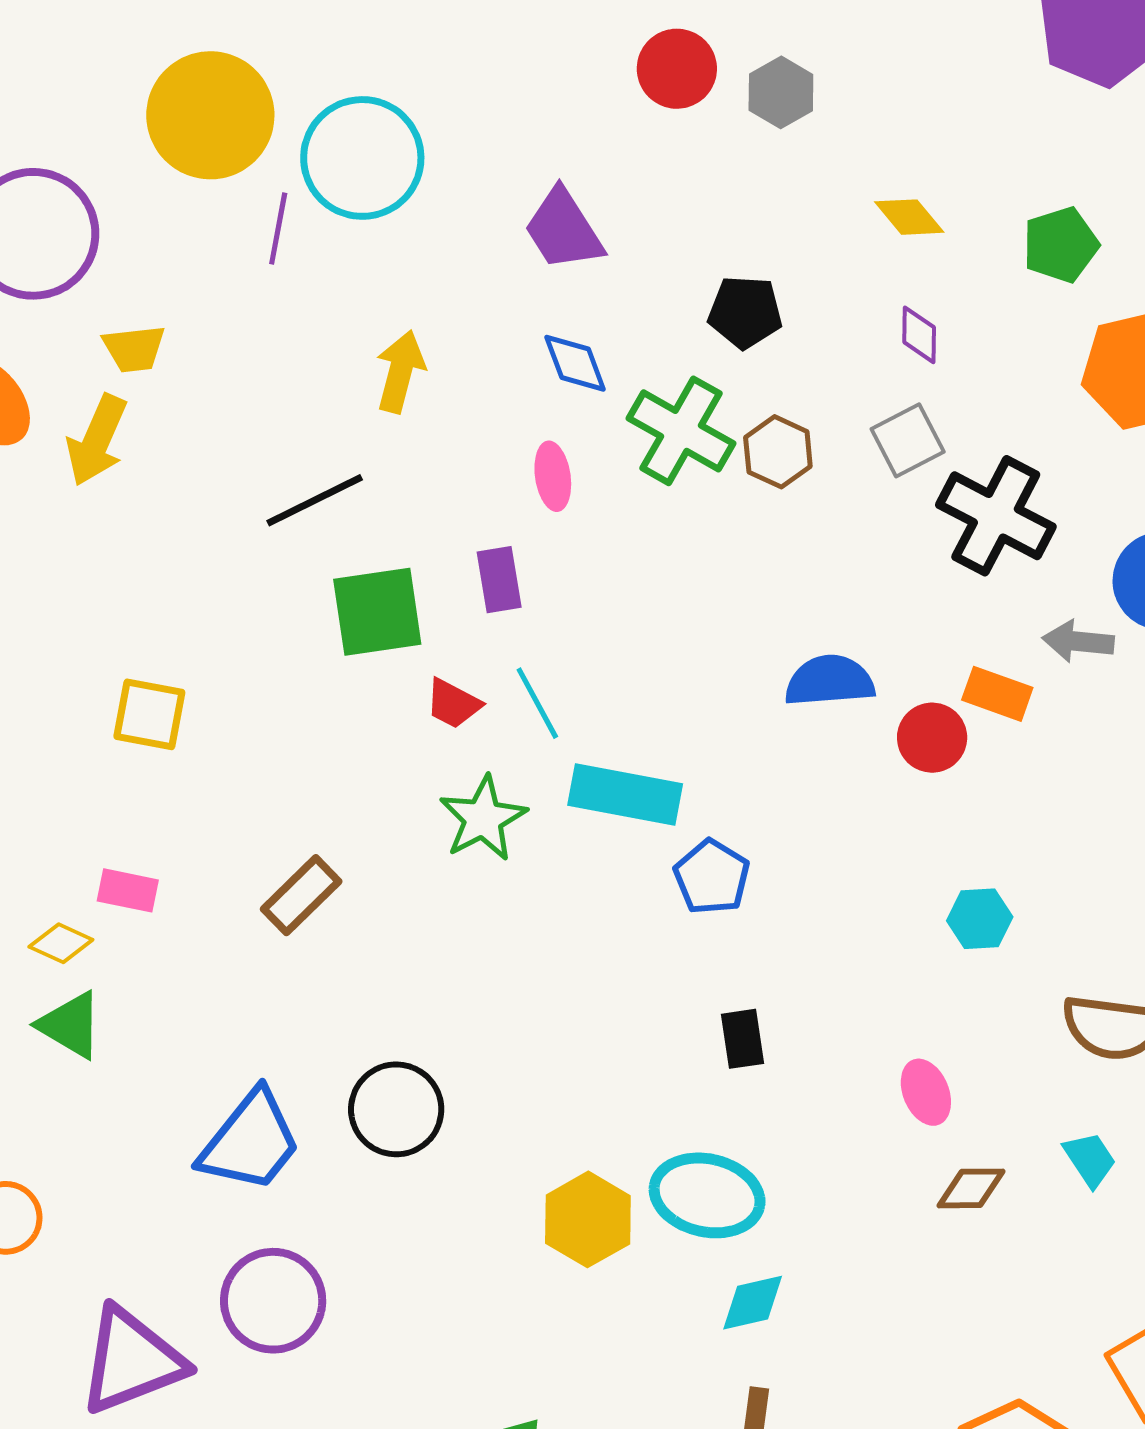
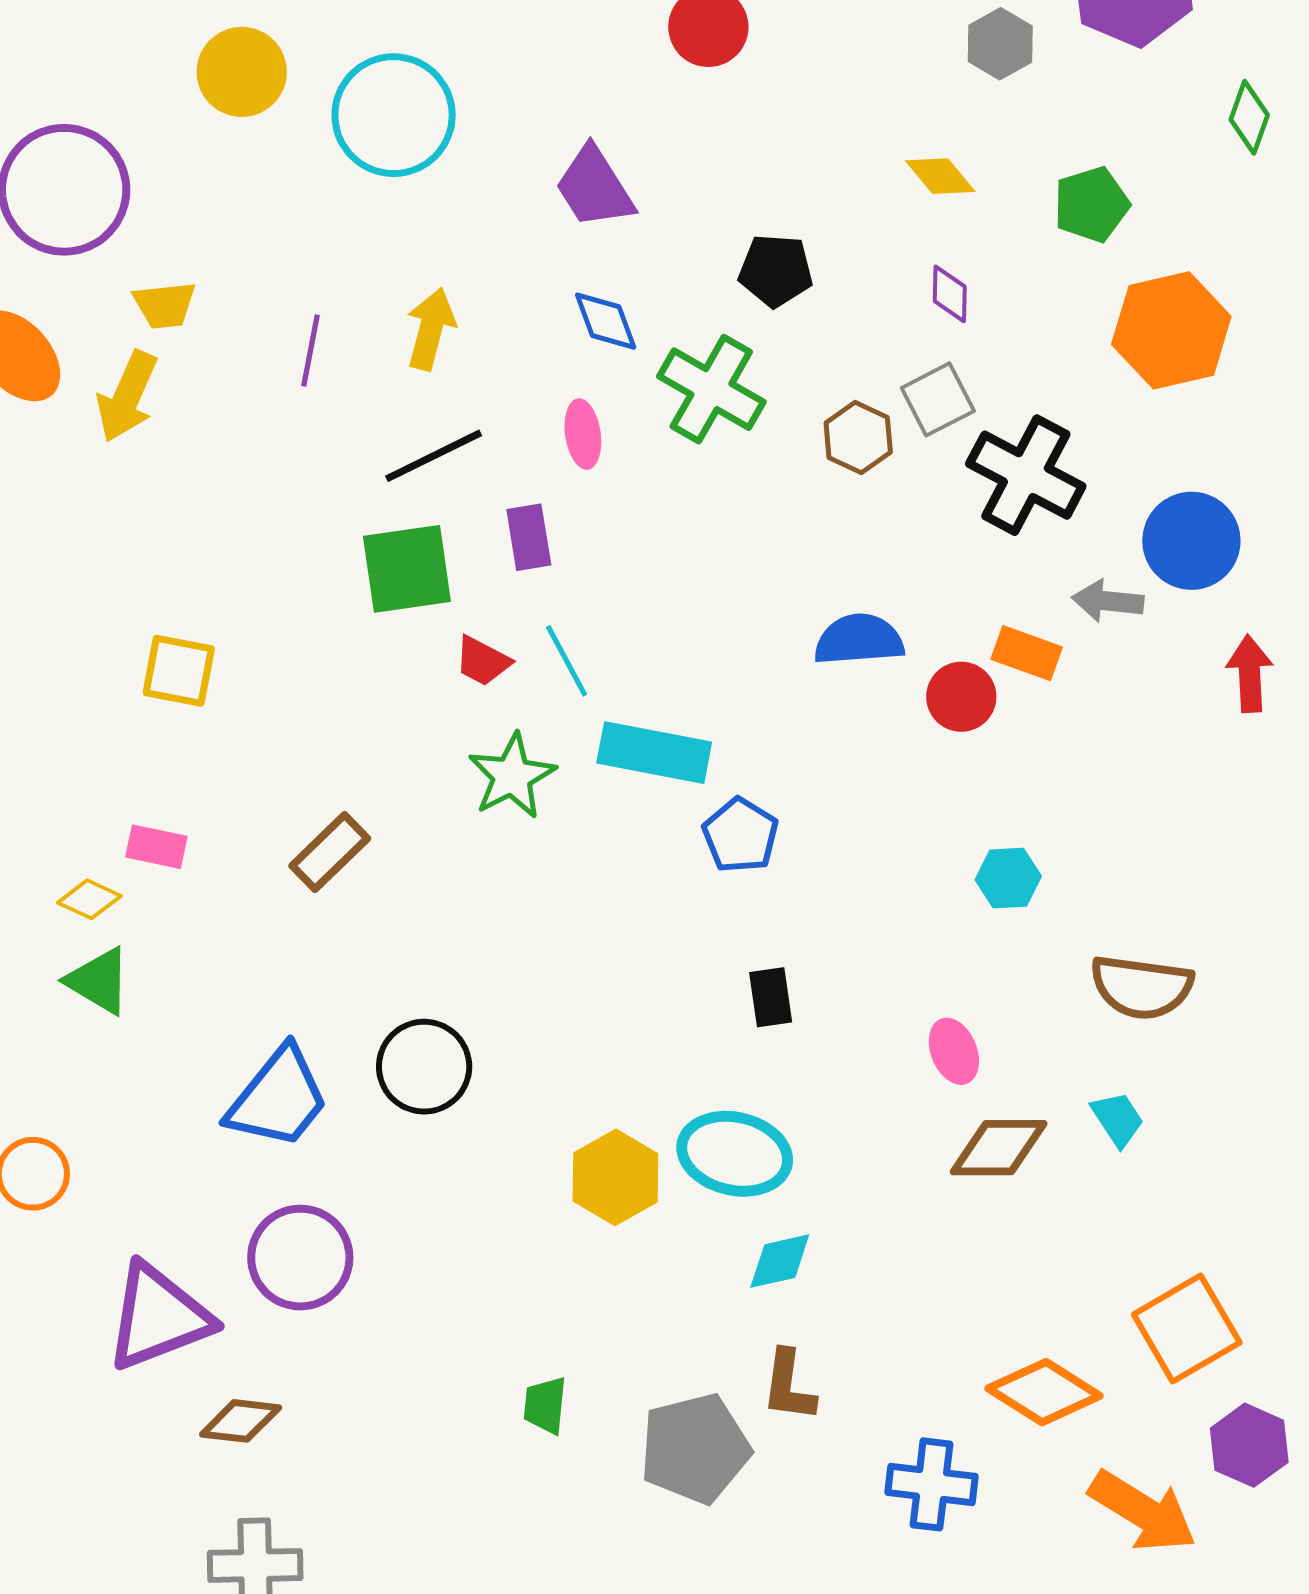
gray hexagon: (781, 92) -> (1000, 44), moved
yellow circle: (210, 115) -> (242, 72), size x0.7
purple line: (278, 229) -> (310, 350), moved
brown hexagon: (778, 452) -> (858, 437), moved
black line: (315, 500) -> (434, 456), moved
brown diamond: (971, 1188) -> (999, 1148), size x1.4

